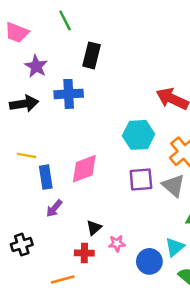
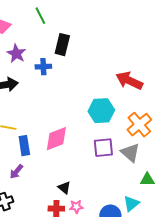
blue cross: (69, 94) -> (43, 67), moved, size x0.7
purple arrow: (54, 208) -> (16, 172), moved
black triangle: (94, 228) -> (64, 188), turned -40
pink star: (117, 243) -> (76, 207), moved

